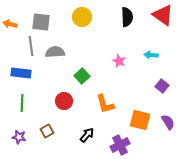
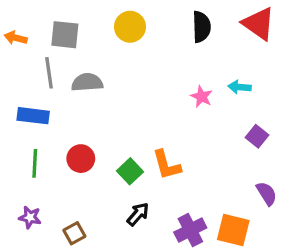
pink star: (119, 61) -> (201, 97), moved
green square: (82, 76) -> (130, 171), moved
red circle: (64, 101) -> (81, 159), moved
orange square: (140, 120) -> (233, 230), moved
brown square: (47, 131) -> (74, 233), moved

